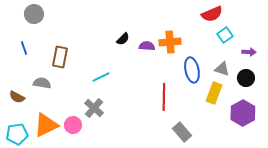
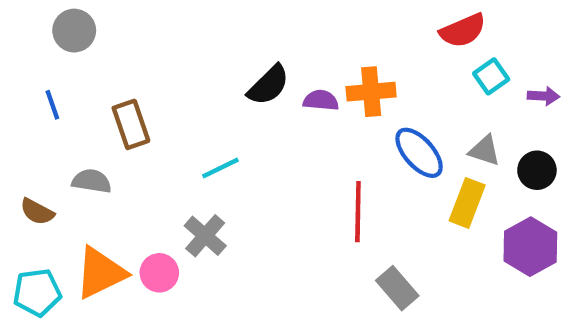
black semicircle: (123, 39) -> (268, 85), size x1.5
purple arrow: (249, 52) -> (543, 96), moved
brown rectangle: (60, 57) -> (131, 124), turned -30
blue ellipse: (192, 70) -> (419, 153), turned -30

